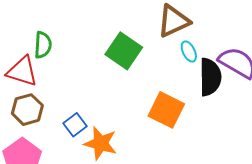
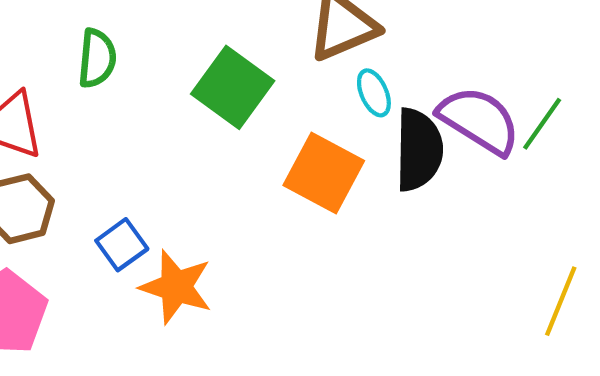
green semicircle: (43, 45) -> (97, 58), moved
orange square: (166, 110) -> (324, 173), moved

